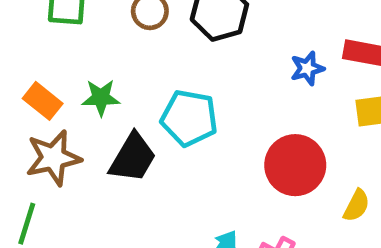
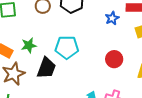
red circle: (295, 165) -> (114, 59), size x0.7

